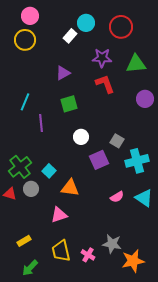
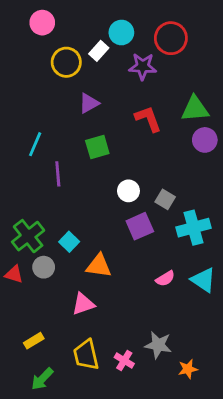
yellow circle: (25, 40) -> (66, 62), moved
purple star: (102, 58) -> (143, 66), moved
green triangle: (136, 64) -> (195, 109), moved
white circle: (81, 137) -> (128, 191), moved
orange star: (133, 261) -> (188, 369), size x0.6

